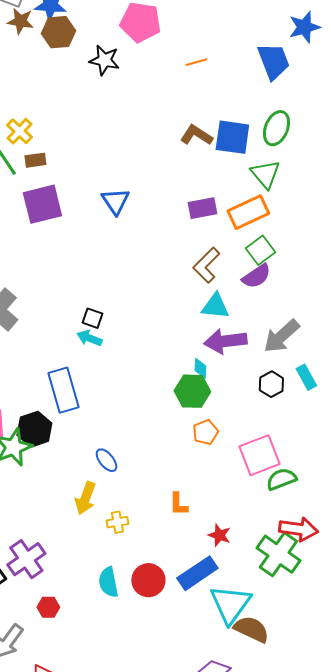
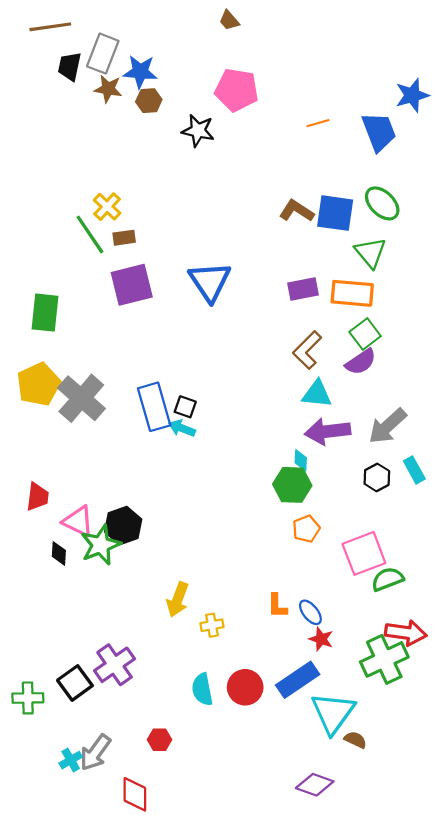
brown hexagon: (58, 32) -> (149, 101), size x0.7
orange line: (196, 62) -> (318, 123), moved
green ellipse: (276, 128) -> (382, 203), turned -68
blue triangle: (115, 201) -> (210, 282), size x1.4
orange rectangle: (248, 212) -> (352, 293), turned 30
blue rectangle: (63, 390) -> (154, 407), moved
blue ellipse: (106, 460) -> (310, 612), moved
green cross: (278, 554) -> (384, 659), turned 30
red hexagon: (48, 607) -> (159, 740), moved
brown semicircle: (251, 629) -> (355, 740), size x0.6

